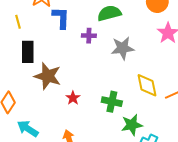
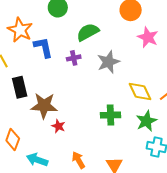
red star: (73, 98) -> (58, 126), moved
green star: (132, 125) -> (146, 121), moved

